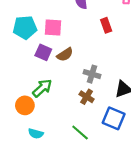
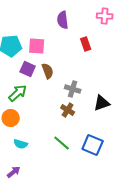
brown semicircle: (65, 55) -> (48, 71), turned -77
green arrow: (42, 88) -> (18, 93), moved
blue square: (114, 118) -> (93, 145), moved

